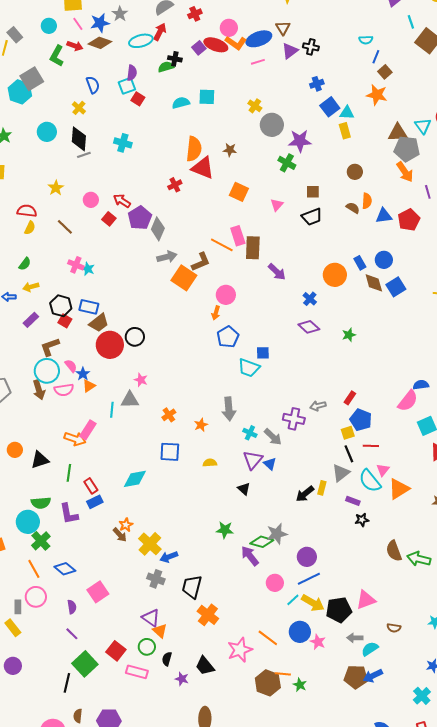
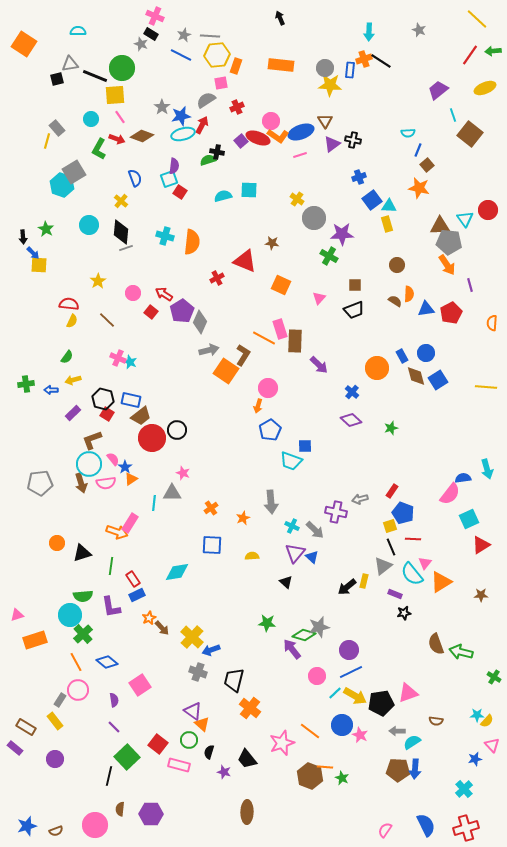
blue star: (100, 23) -> (181, 116), moved
orange semicircle: (194, 149) -> (192, 242), moved
brown L-shape: (201, 262) -> (243, 355), turned -35
orange star: (126, 525) -> (149, 618), moved
gray rectangle: (18, 607) -> (60, 700), turned 32
blue arrow: (373, 676) -> (415, 769), turned -60

